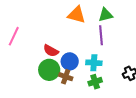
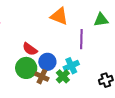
green triangle: (106, 15) -> (101, 20), moved
cyan cross: (94, 63) -> (71, 66), turned -35
green cross: (95, 82) -> (63, 76), moved, turned -32

